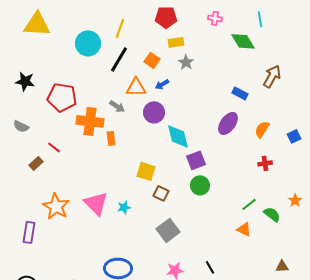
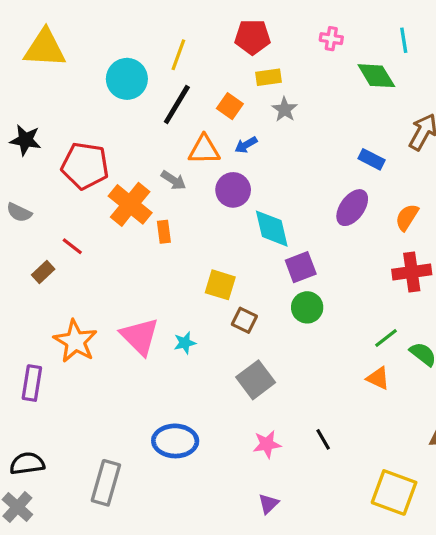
orange cross: (90, 121) -> (130, 204), turned 32
red cross: (265, 163) -> (412, 272), size x1.6

